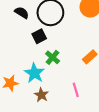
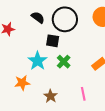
black square: (39, 36) -> (53, 41), turned 32
cyan star: (34, 73) -> (38, 61), moved

